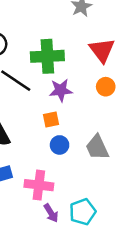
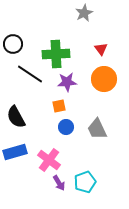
red triangle: (102, 50) -> (101, 49), size x0.6
orange circle: (106, 87) -> (104, 79), size x1.6
pink cross: (39, 185) -> (49, 160), turned 30

